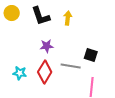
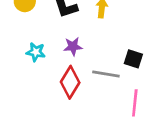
cyan star: (20, 73) -> (36, 52), moved

